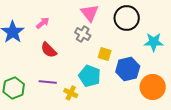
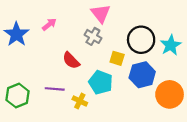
black circle: (127, 18) -> (141, 40), moved
cyan star: (154, 42) -> (171, 45), turned -30
red semicircle: (49, 50) -> (71, 61), moved

